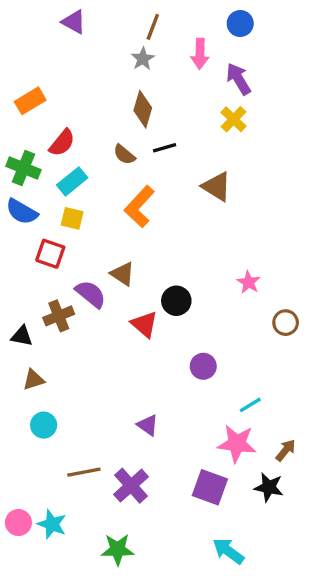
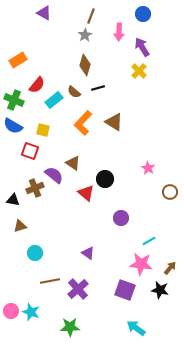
cyan rectangle: (72, 181) -> (54, 100), moved
brown triangle: (217, 186) -> (114, 122), moved
cyan circle: (44, 425) -> (35, 253), moved

